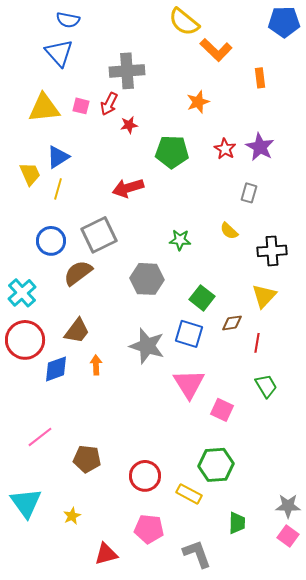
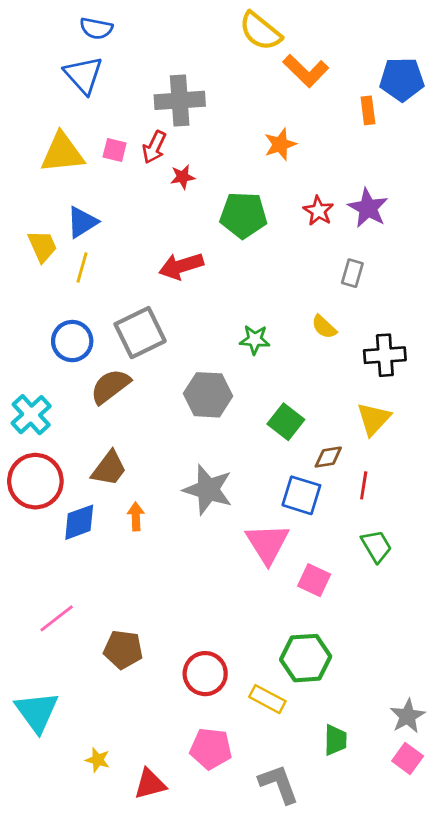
blue pentagon: (284, 22) -> (402, 79), moved
blue square: (189, 334) -> (301, 495), moved
gray star: (288, 506) -> (408, 716), turned -30
yellow star: (72, 516) -> (98, 760), moved, turned -30

